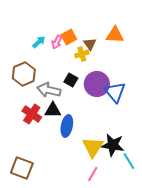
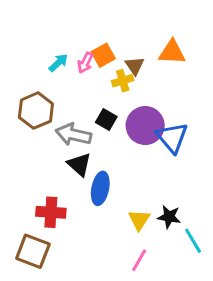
black triangle: (53, 110) -> (79, 164), turned 42
red cross: (32, 114) -> (51, 212), moved, turned -30
black star: (113, 145) -> (169, 217), size x0.7
yellow triangle: (93, 147) -> (139, 220), size x0.7

